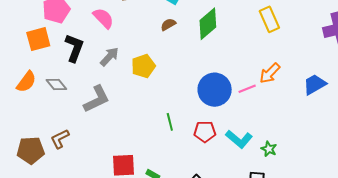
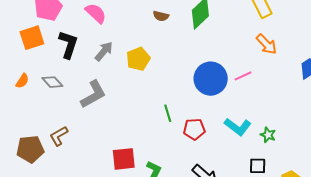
brown semicircle: (168, 24) -> (161, 16), turned -133
orange arrow: (270, 73) -> (266, 44), moved, turned -85
orange semicircle: (26, 82) -> (22, 81), size x0.7
red pentagon: (205, 132) -> (194, 129), moved

